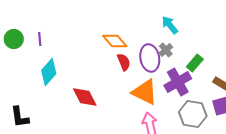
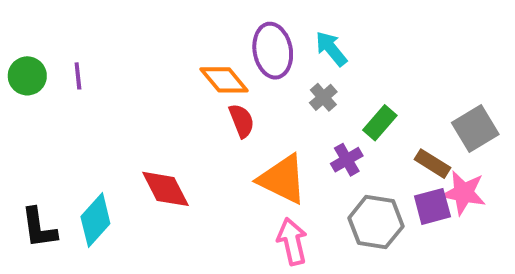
purple ellipse: (150, 58) -> (273, 51), moved
cyan diamond: (49, 72) -> (95, 220), moved
purple cross: (178, 82) -> (347, 160), size x0.6

